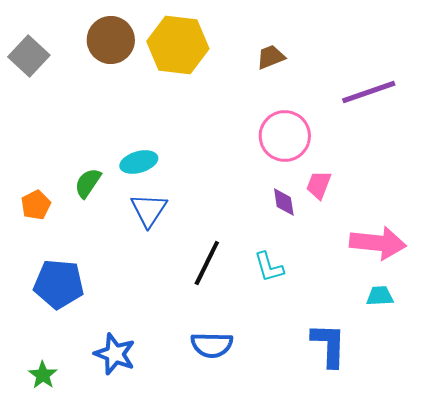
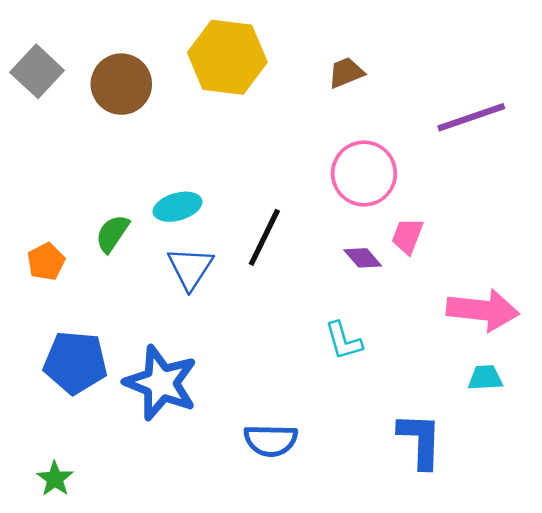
brown circle: (111, 40) -> (121, 84), moved
purple diamond: (284, 202) -> (363, 258), turned -32
black line: (207, 263) -> (264, 237), moved
blue star: (115, 354) -> (161, 383), moved, size x1.4

